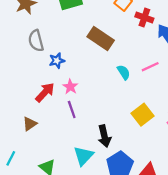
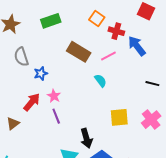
pink line: (150, 67) -> (108, 56), moved
yellow square: (143, 115) -> (119, 117), turned 36
brown triangle: (30, 124) -> (13, 123), moved

